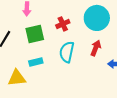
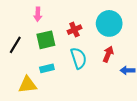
cyan semicircle: (67, 52) -> (79, 58), turned 150

